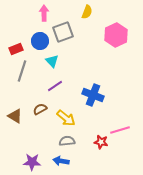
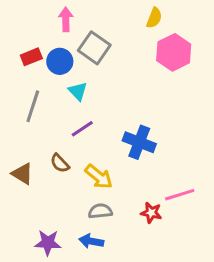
yellow semicircle: (87, 12) -> (154, 18), moved
gray square: (63, 32) -> (94, 48), turned -35
red rectangle: (16, 49) -> (31, 57), moved
brown semicircle: (40, 109) -> (60, 163), turned -104

